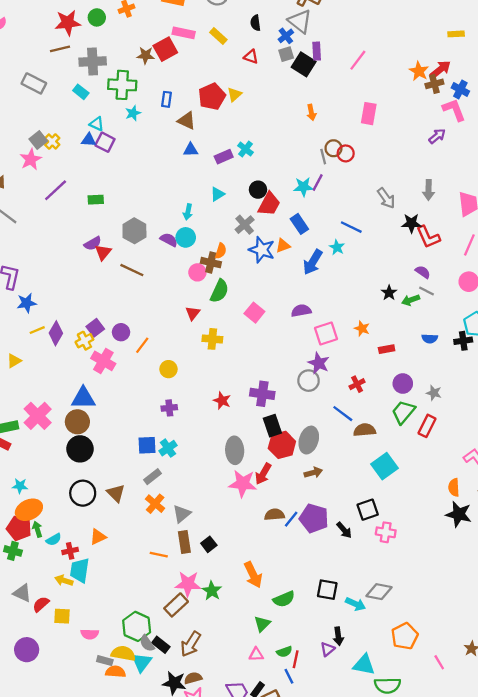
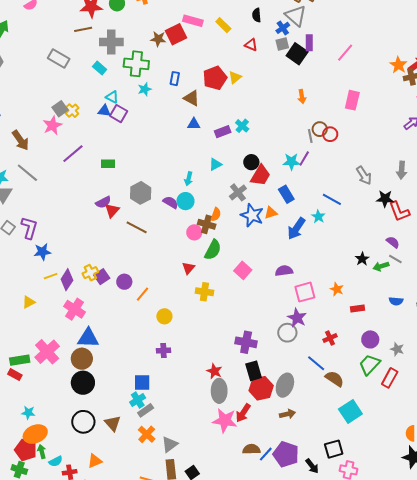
yellow cross: (84, 341) -> (90, 273), moved
pink cross: (103, 361) -> (74, 309), moved
red star: (222, 401) -> (214, 371), moved
brown semicircle: (365, 430) -> (335, 379), turned 36
cyan cross: (168, 448) -> (138, 400), moved

